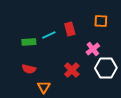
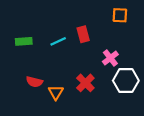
orange square: (101, 21) -> (120, 15), moved
green rectangle: (29, 42) -> (24, 41), moved
orange triangle: (44, 87) -> (56, 92), moved

